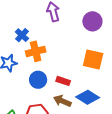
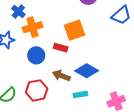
orange square: (93, 60) -> (74, 30), moved, turned -30
red rectangle: (63, 81) -> (61, 48), moved

